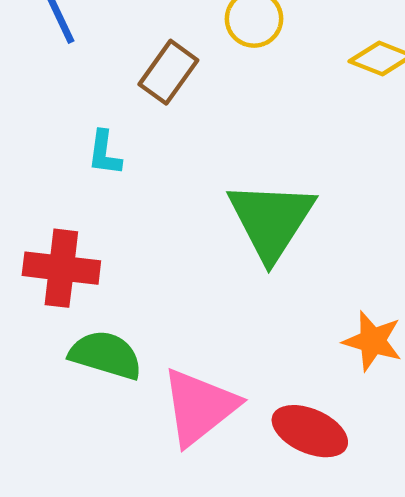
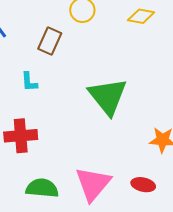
green semicircle: (106, 355) -> (42, 188), moved
red ellipse: (310, 431) -> (143, 185), size x0.7

